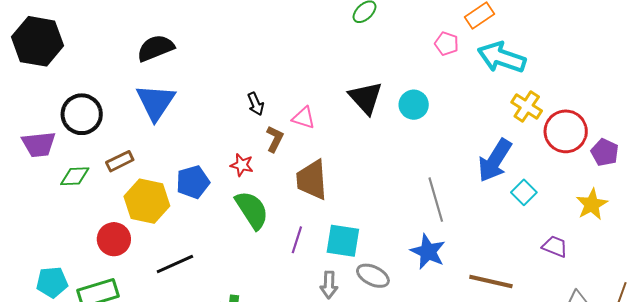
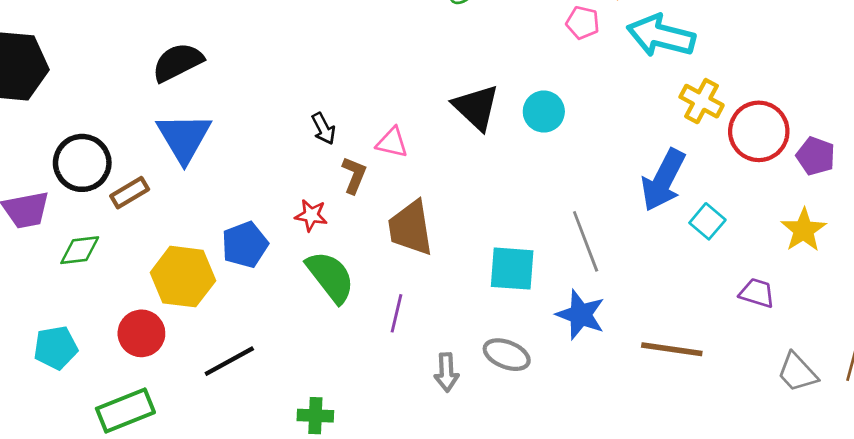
brown rectangle: (120, 161) -> (130, 193), moved
cyan square: (343, 241) -> (512, 269), moved
cyan pentagon: (52, 282) -> (56, 348), moved

